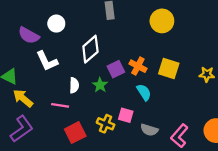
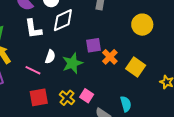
white diamond: (90, 49) -> (63, 20), moved
purple square: (116, 69) -> (93, 45), moved
green star: (100, 85) -> (72, 63), size x1.5
cyan semicircle: (144, 92) -> (126, 104), moved

